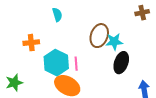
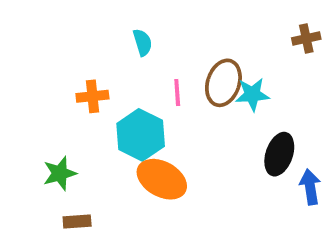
black ellipse: (121, 63) -> (279, 154), moved
pink line: (76, 64) -> (177, 92), moved

